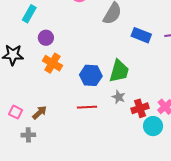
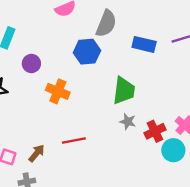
orange cross: (52, 63) -> (58, 91), moved
blue hexagon: (91, 75) -> (87, 52), moved
red line: (87, 107) -> (74, 140), moved

